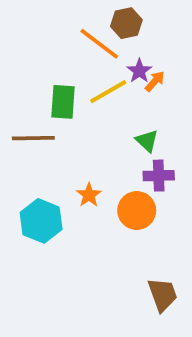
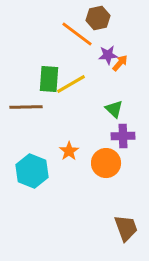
purple star: (139, 71) -> (108, 55), turned 30
yellow line: (108, 92) -> (71, 84), moved

